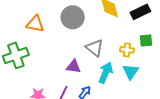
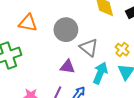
gray circle: (73, 17) -> (66, 30), moved
yellow cross: (127, 50) -> (122, 50), turned 32

